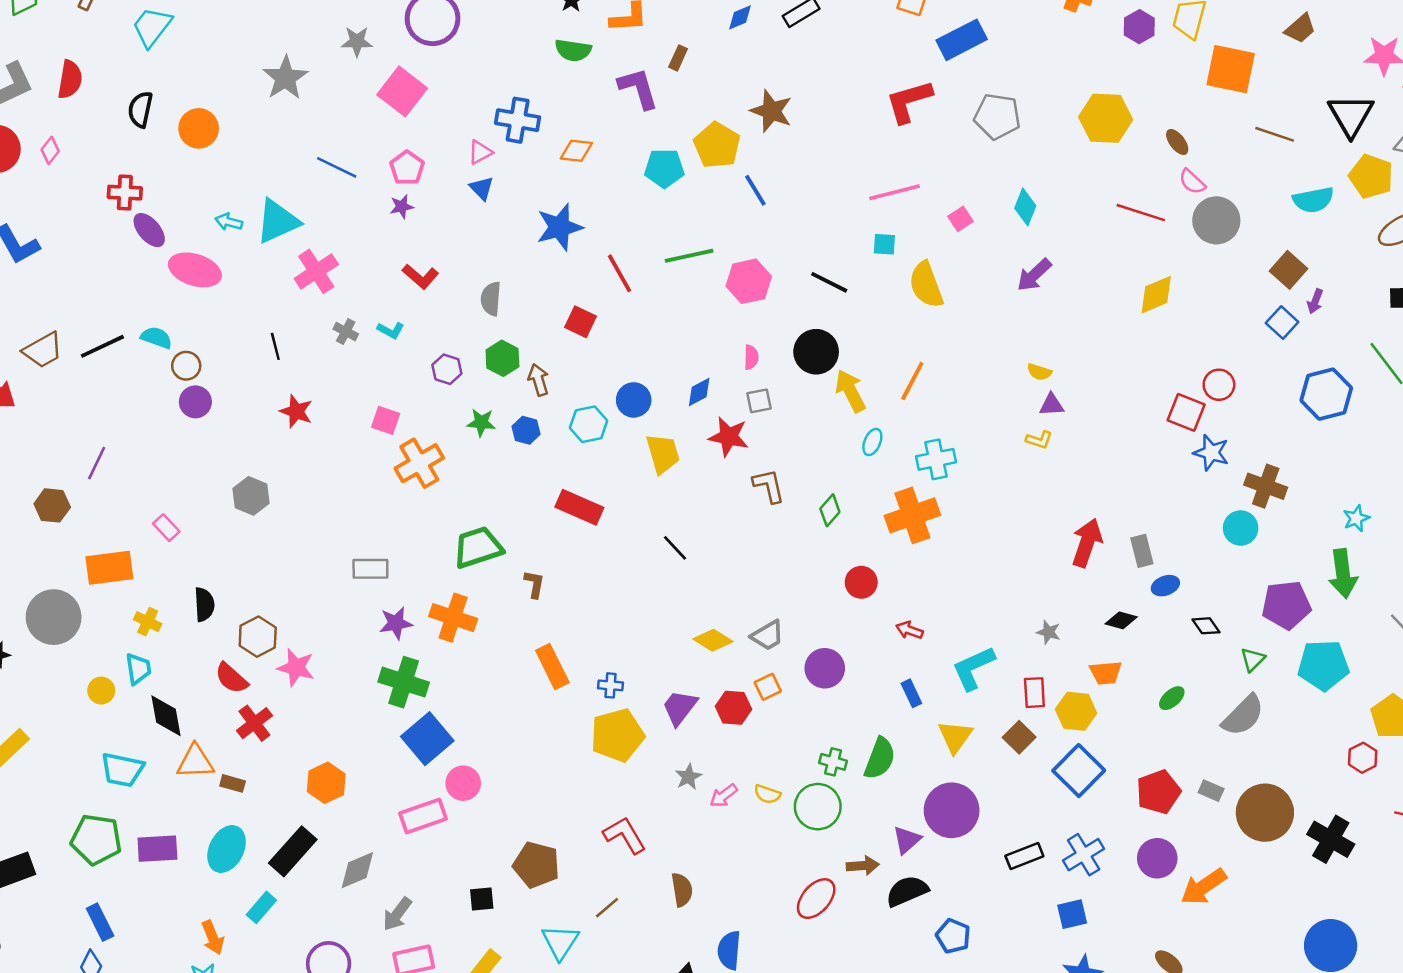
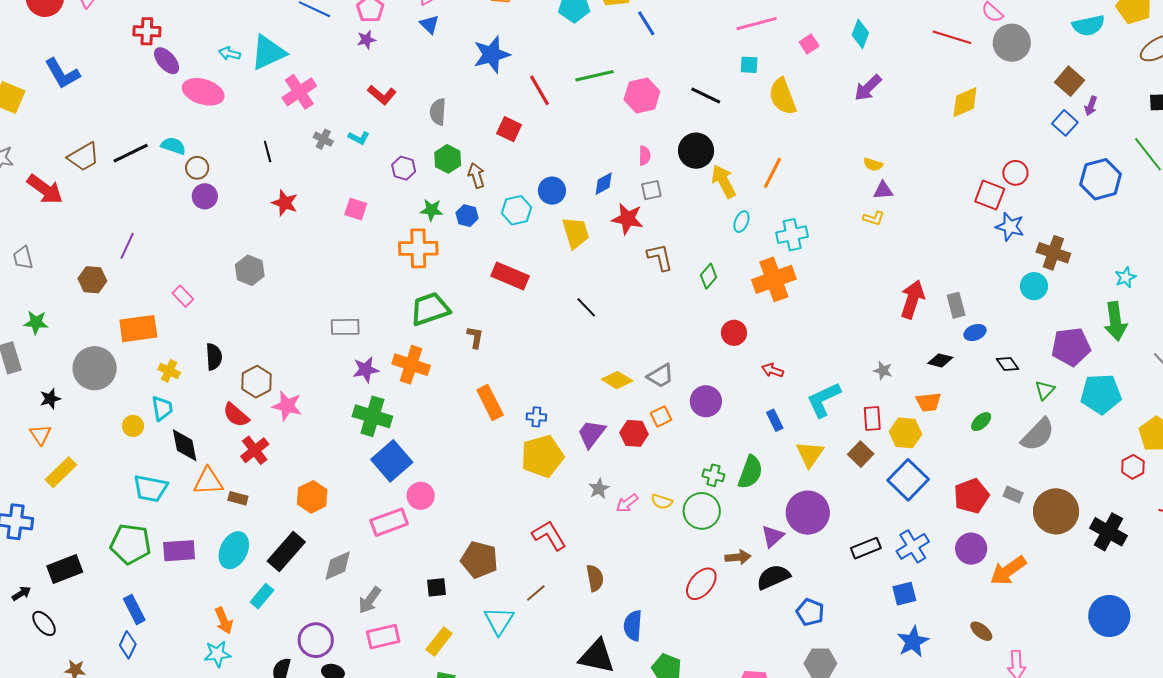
orange cross: (419, 463) -> (418, 248), moved, turned 30

